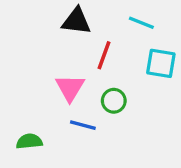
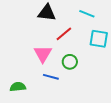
red line: (104, 55) -> (64, 34), turned 30

